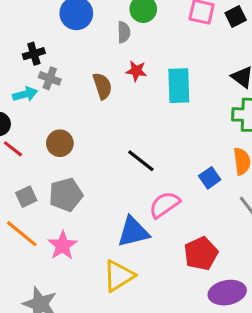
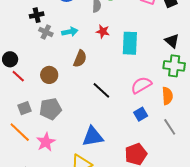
brown semicircle: (102, 86) -> (80, 59), moved, turned 36
cyan arrow: (25, 94) -> (70, 32), moved
blue square: (210, 178) -> (141, 114), moved
pink semicircle: (165, 205) -> (141, 85), moved

